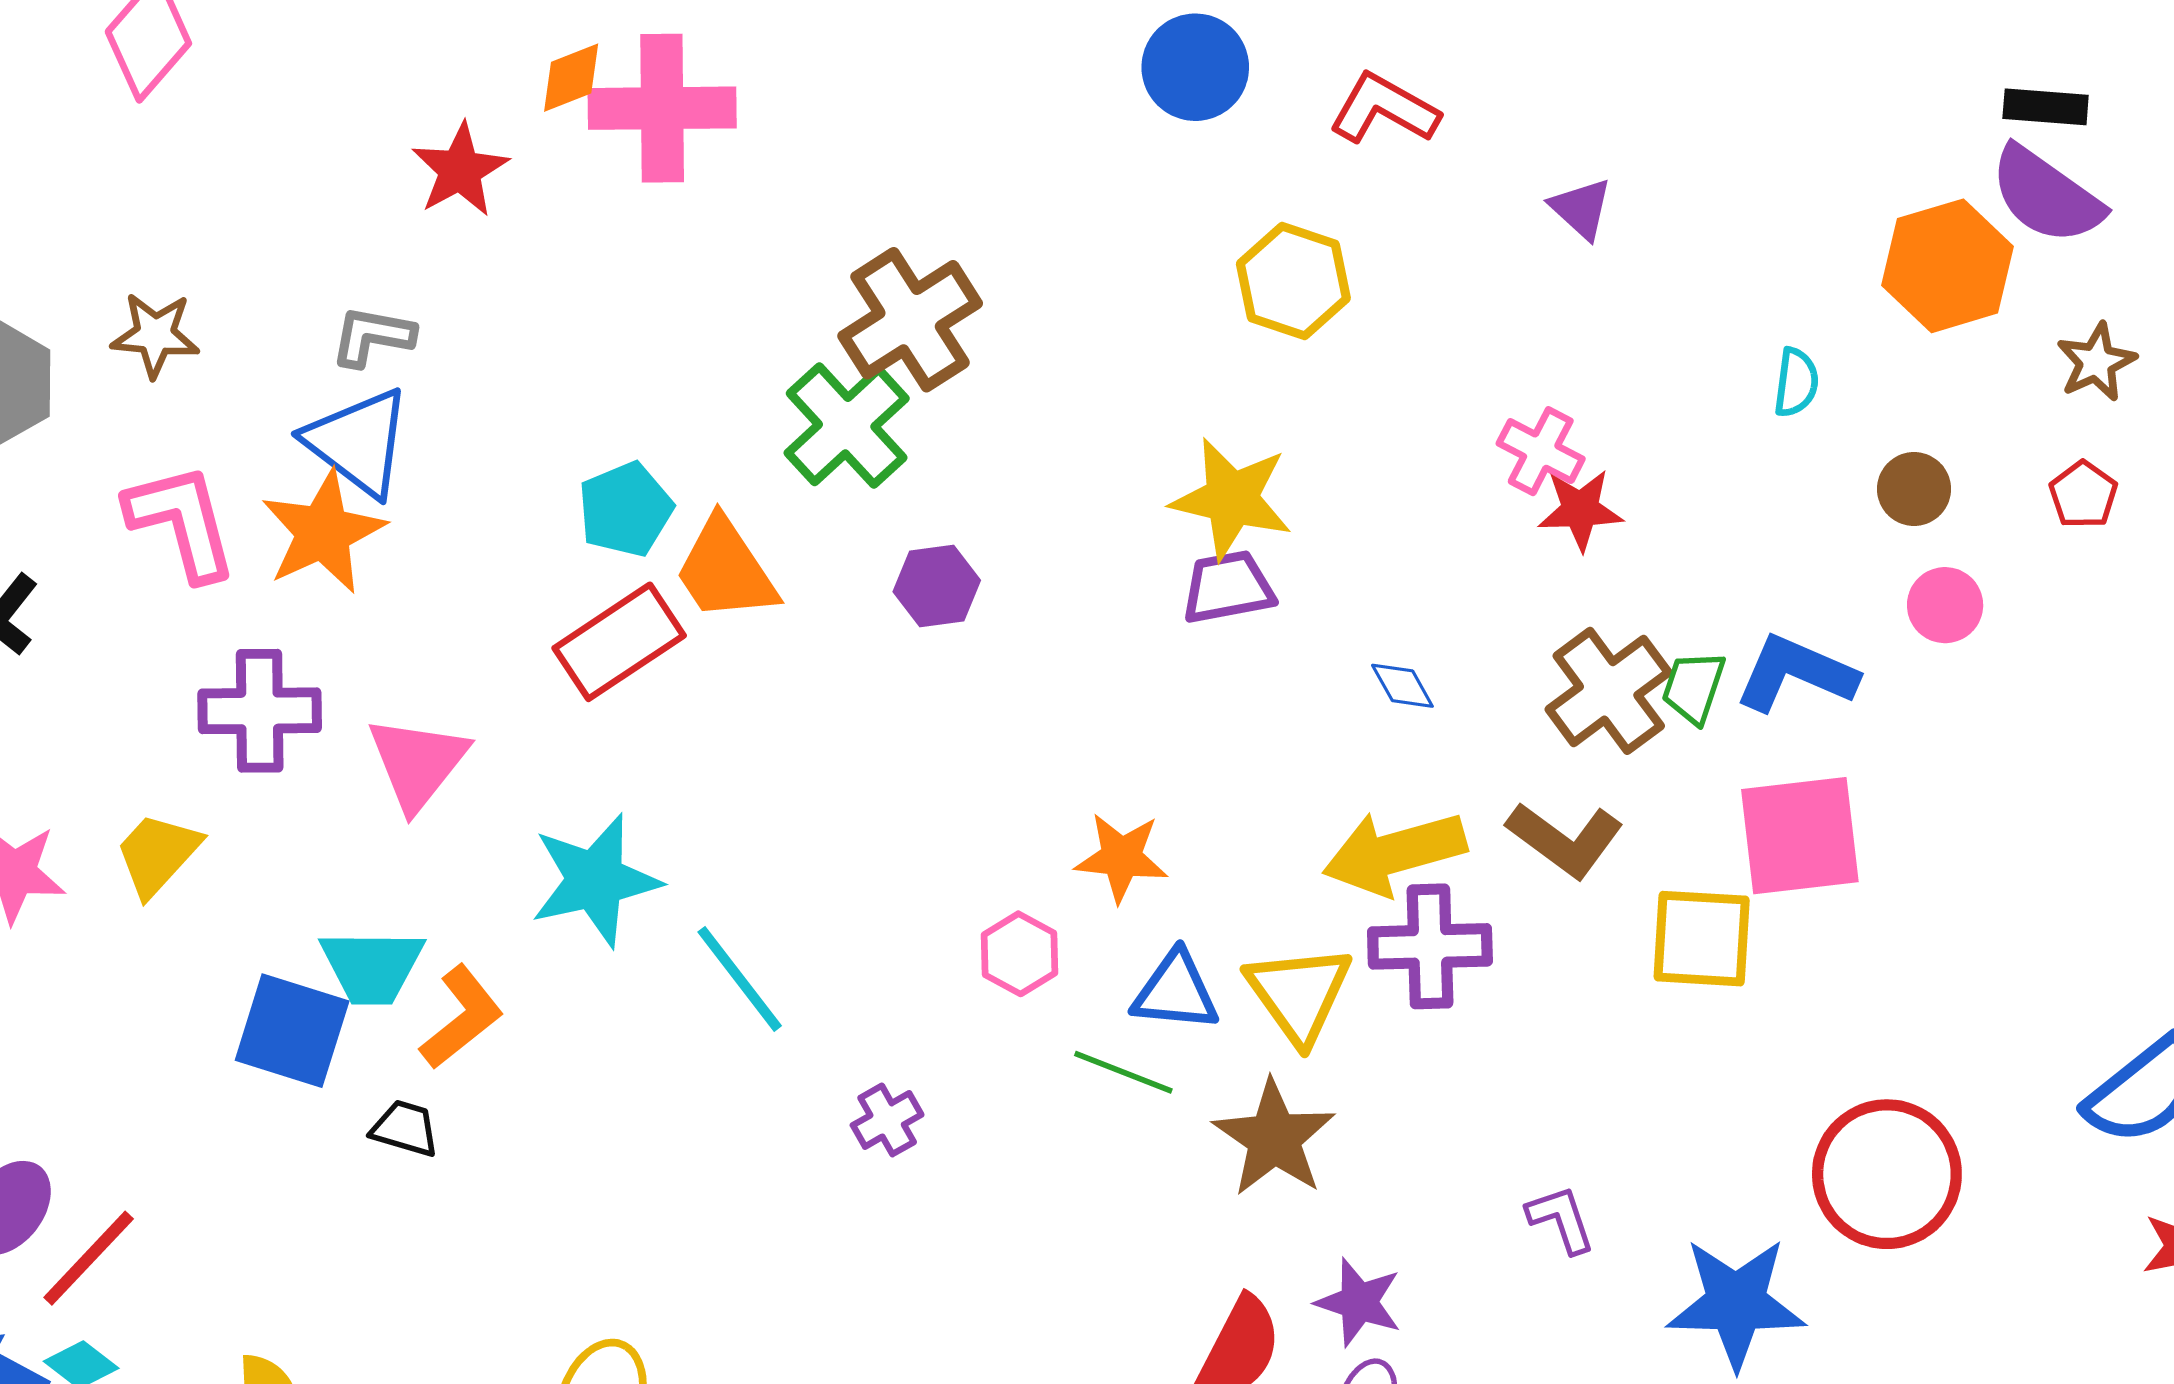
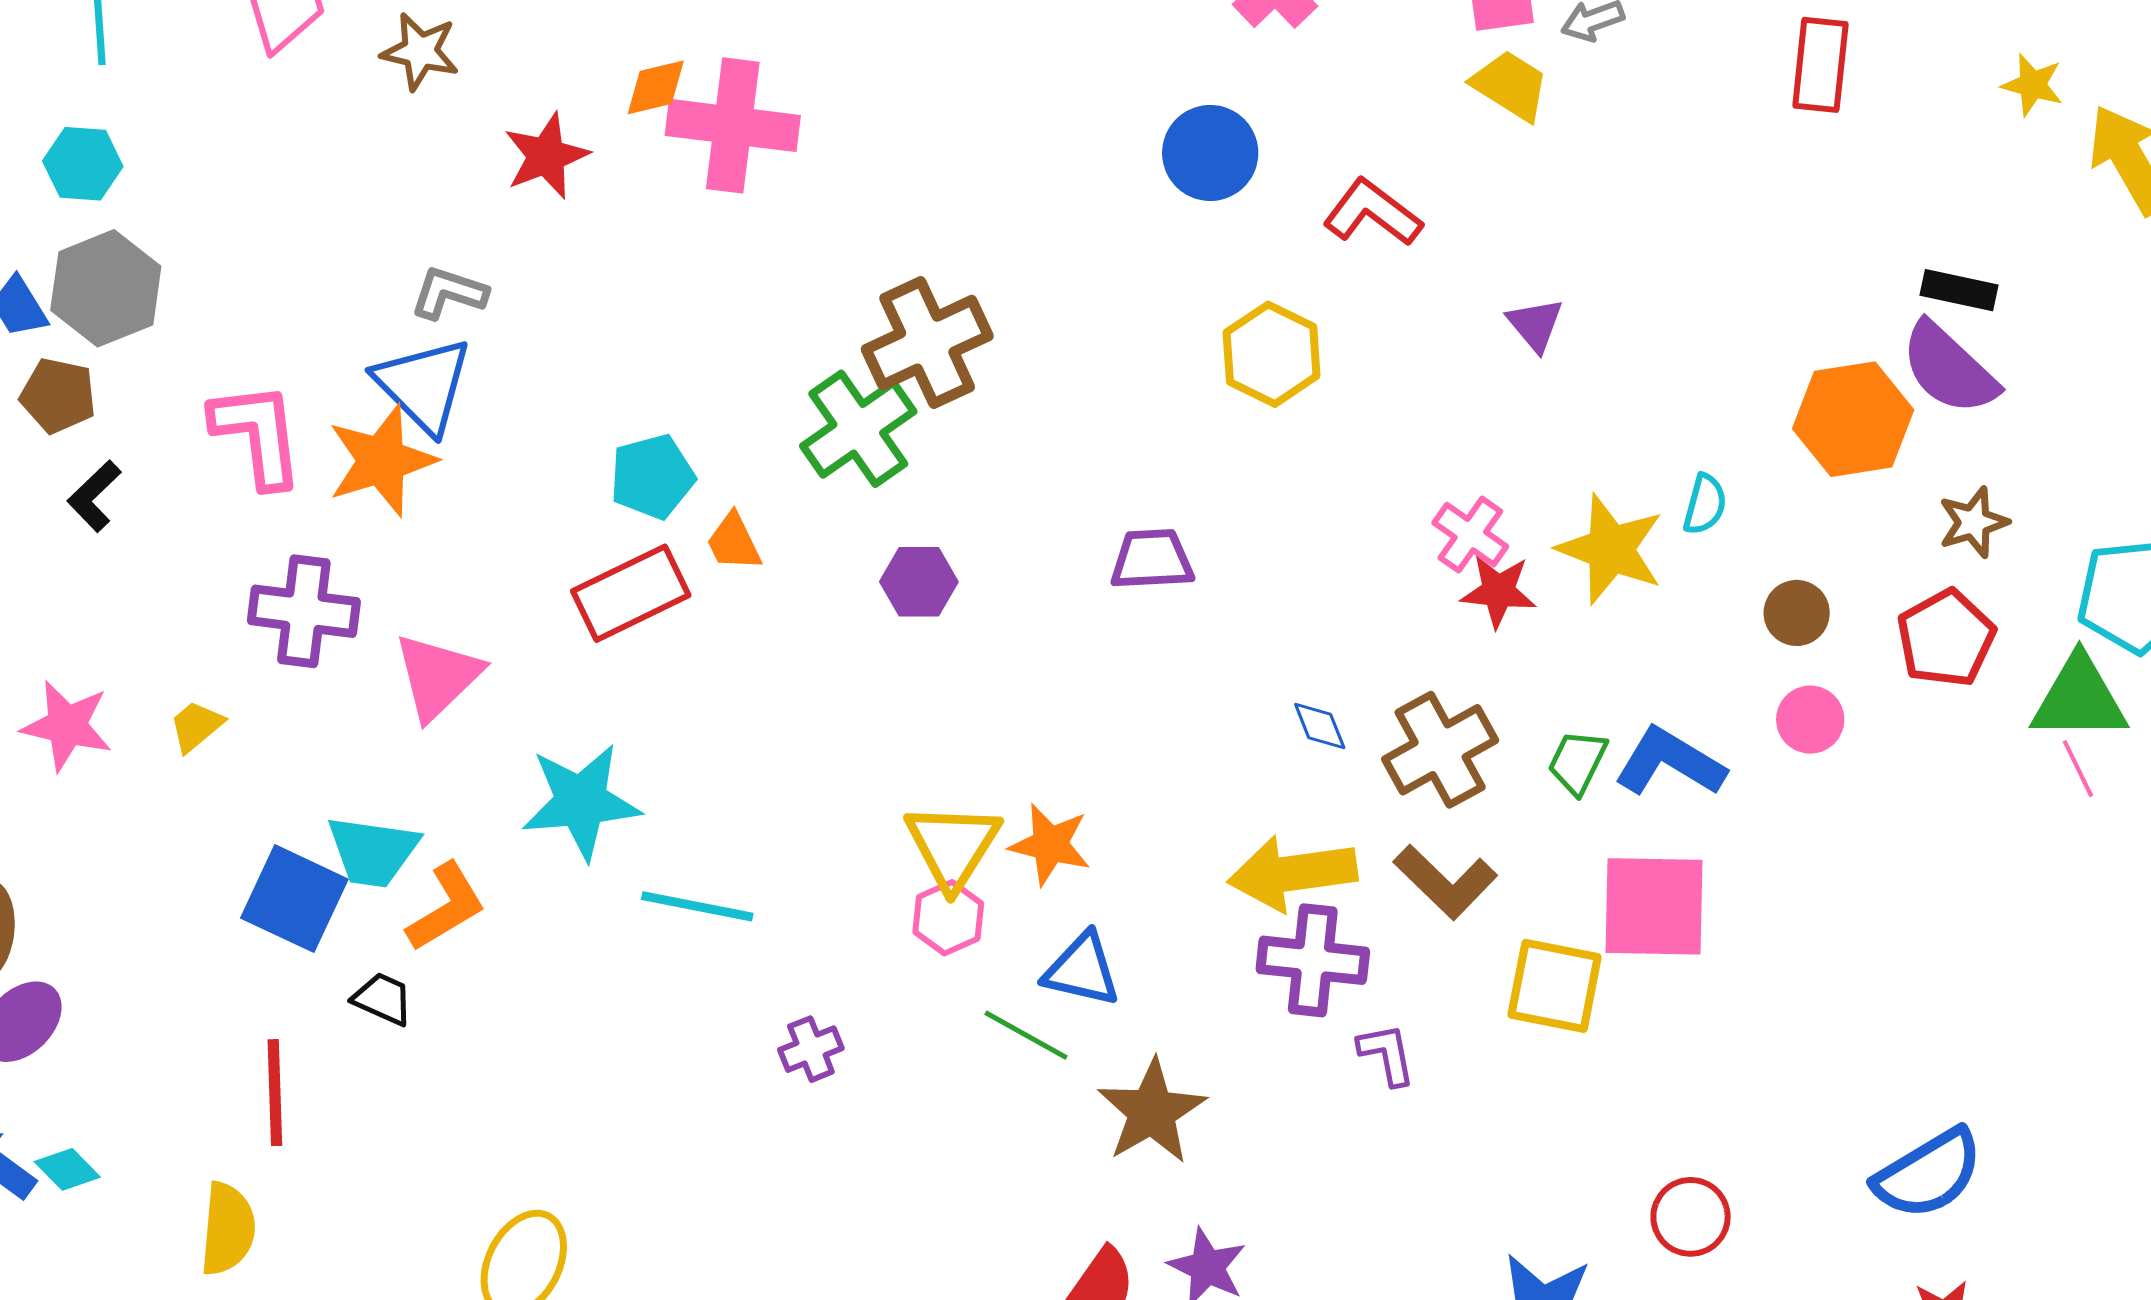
brown star: (155, 335) -> (420, 51), moved
red pentagon: (2083, 495) -> (1946, 638), size x1.6
yellow star: (1232, 499) -> (1611, 549), moved
orange trapezoid: (726, 570) -> (734, 542), size x0.6
purple trapezoid: (1228, 587) -> (1152, 559), moved
brown cross: (1609, 691) -> (1440, 750), moved
yellow trapezoid: (158, 854) -> (196, 726), size x0.7
cyan line: (740, 979) -> (697, 906), turned -49
yellow triangle: (1299, 994) -> (953, 846), moved
red circle: (1887, 1174) -> (1691, 1217), size x0.6
purple L-shape: (1561, 1219) -> (1387, 1054), moved
red line: (89, 1258) -> (275, 1093), moved, turned -53

